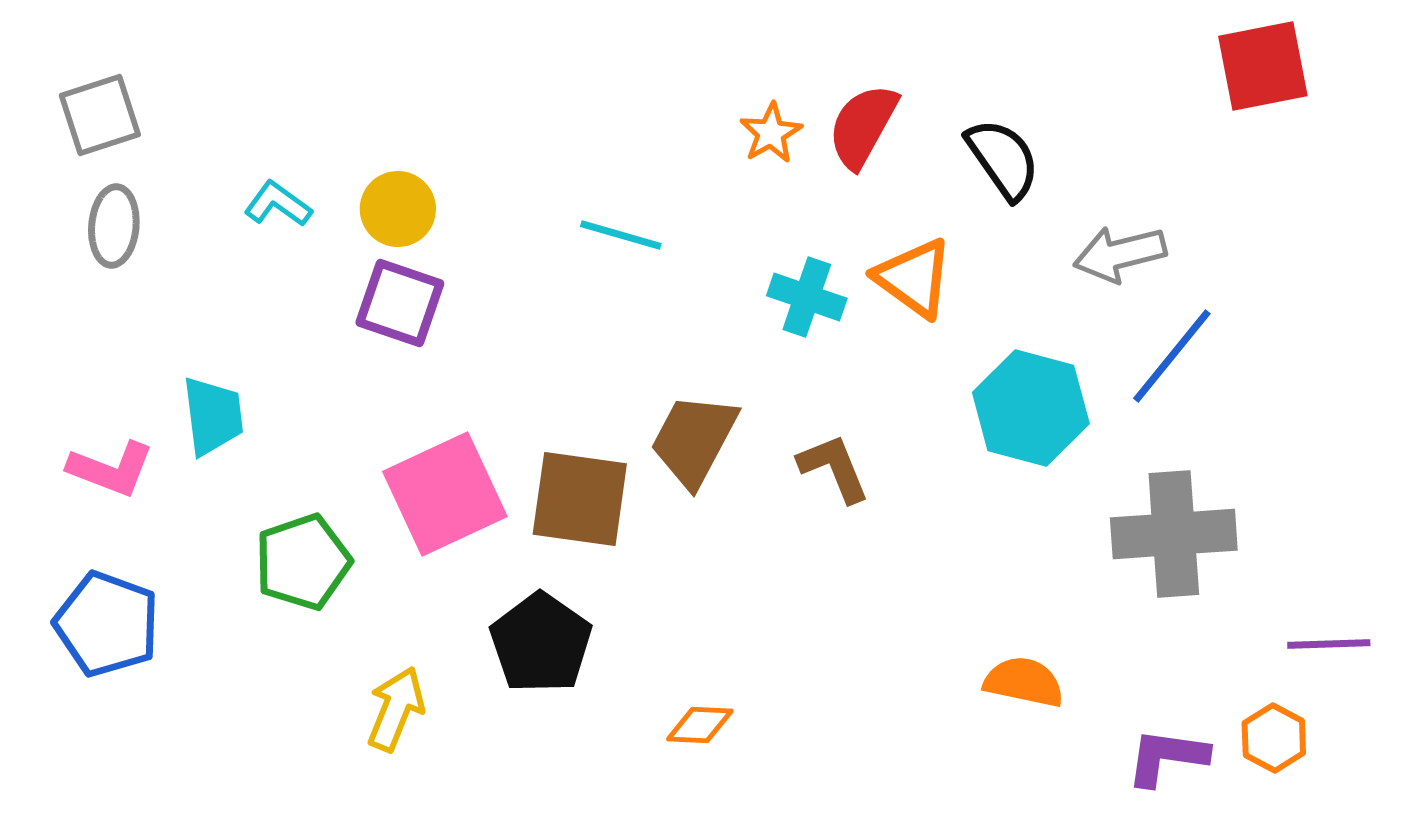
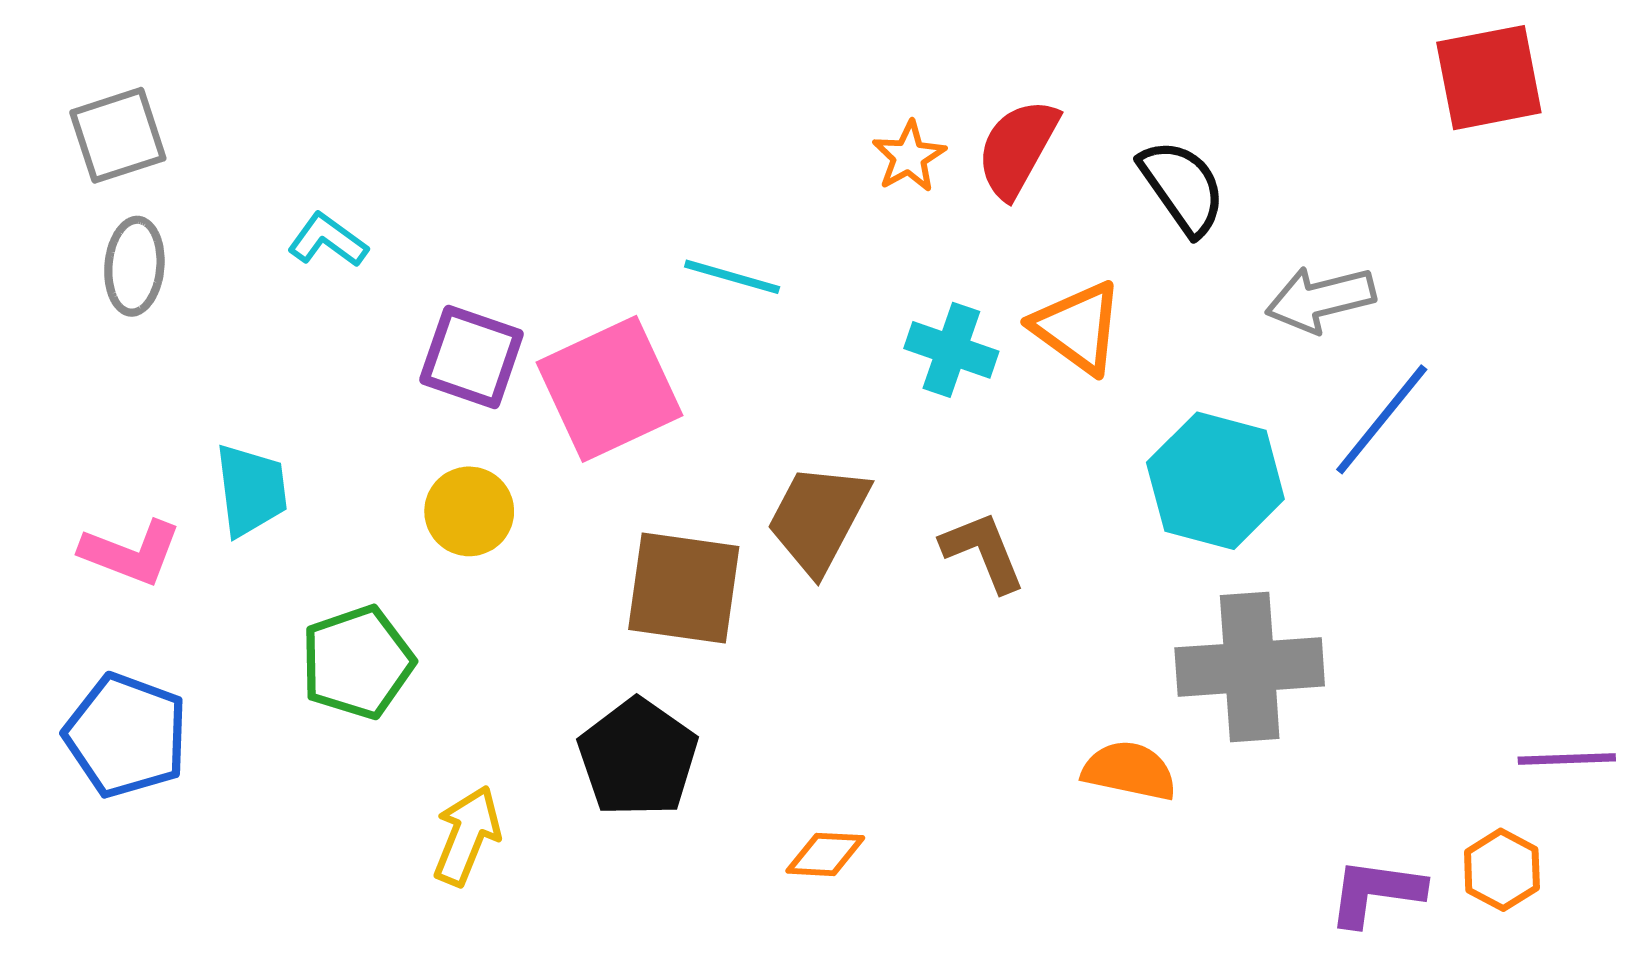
yellow circle: (398, 209) -> (469, 511), moved
pink square: (445, 494) -> (609, 389), moved
gray cross: (1174, 534) -> (1250, 667), moved
orange semicircle: (1024, 682) -> (1129, 771), moved

